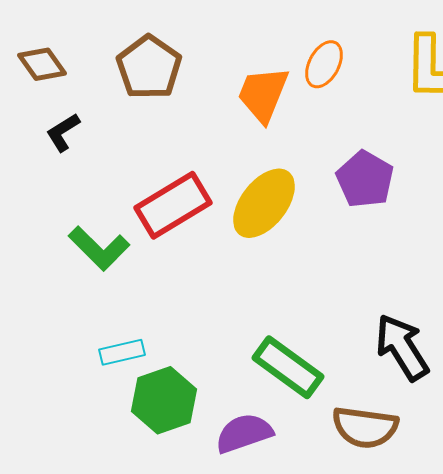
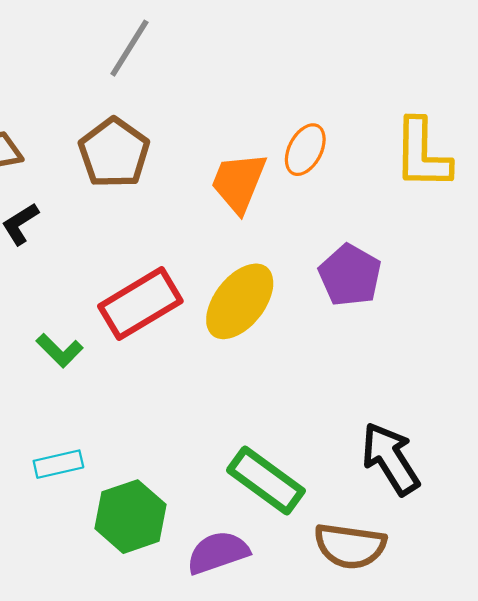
green L-shape: (99, 248) -> (60, 351), size x0.7
cyan rectangle: (122, 352) -> (58, 464), moved

